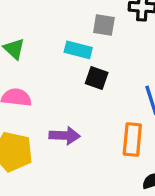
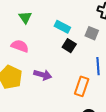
gray square: (104, 25) -> (92, 33), moved

